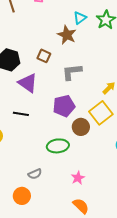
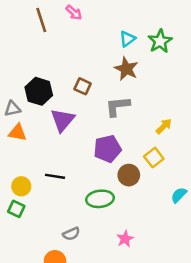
brown star: (67, 35) -> (126, 69), moved
purple triangle: (28, 83) -> (63, 120), turned 35
yellow square: (101, 113) -> (154, 158), size x0.7
black line: (21, 114) -> (55, 176), moved

